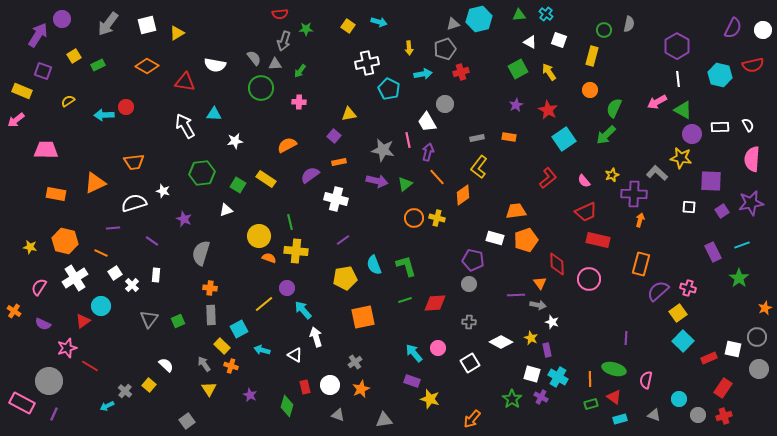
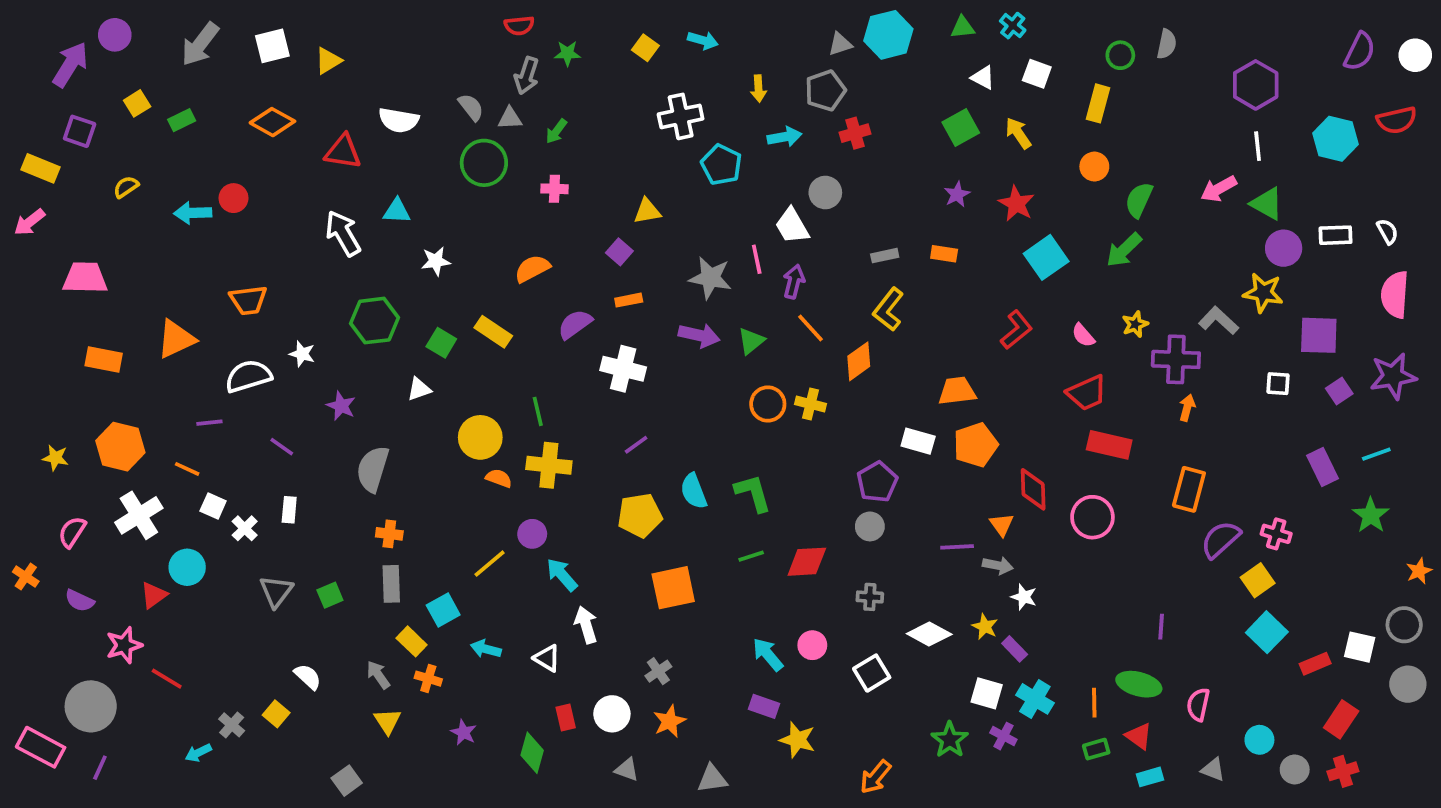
purple pentagon: (473, 260) -> (877, 482), turned 30
white square: (115, 273) -> (213, 506), turned -32
purple rectangle: (547, 350) -> (1015, 649), turned -32

